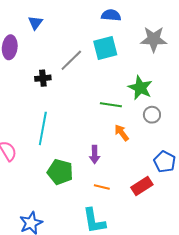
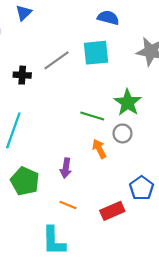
gray circle: (152, 115) -> (122, 133), moved

